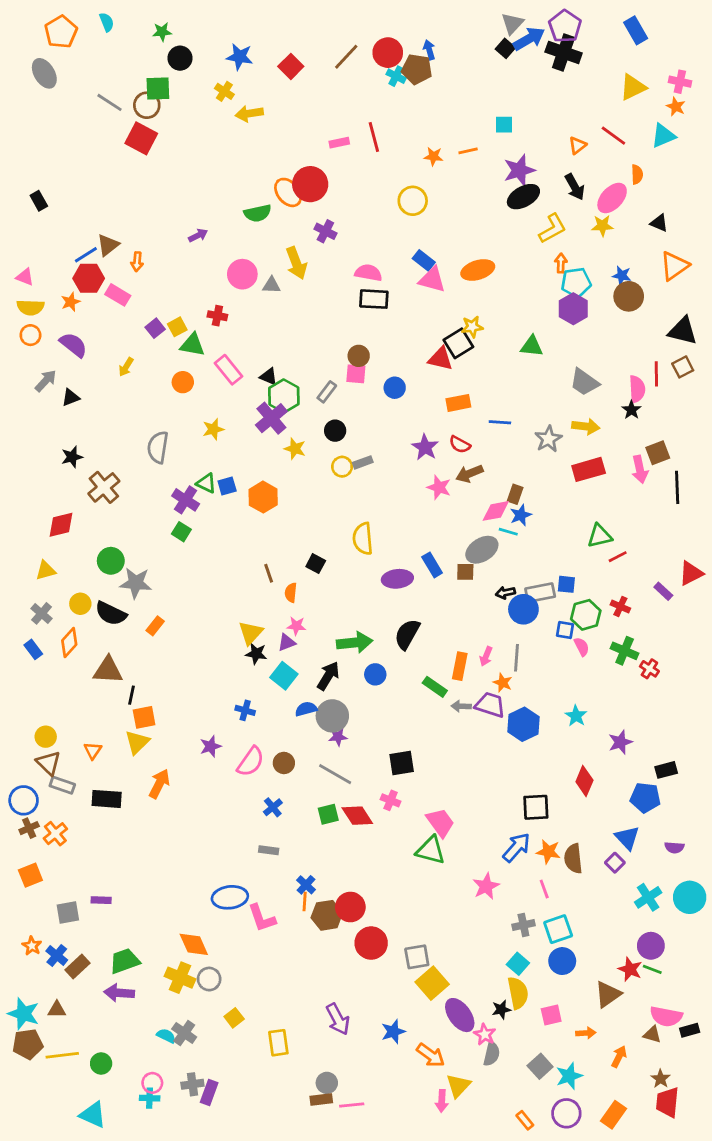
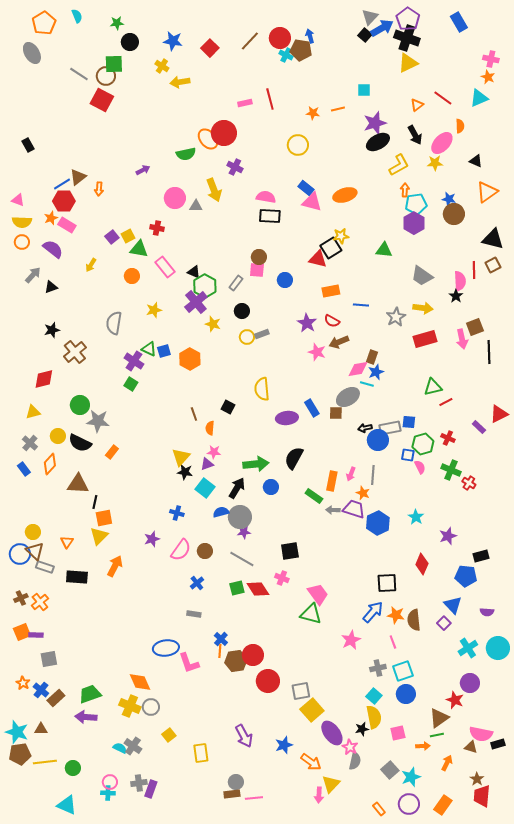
yellow triangle: (633, 87) -> (408, 63), moved
pink rectangle: (118, 295) -> (67, 225), moved
blue circle: (24, 800) -> (20, 554), moved
purple rectangle: (101, 900) -> (36, 635), moved
green line: (652, 969) -> (437, 735), moved, turned -32

